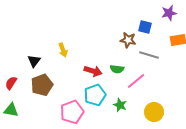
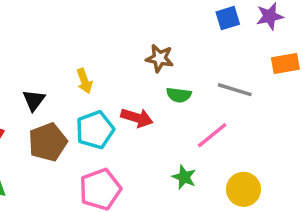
blue square: (145, 27) -> (228, 18), moved, turned -32
brown star: (128, 40) -> (160, 58), moved
green semicircle: (117, 69) -> (179, 95), moved
cyan pentagon: (95, 95) -> (95, 130), moved

